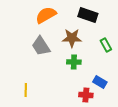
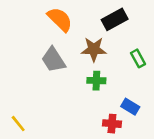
orange semicircle: (46, 15) -> (60, 19), turned 75
black rectangle: (88, 15) -> (115, 19), turned -48
yellow line: (26, 90) -> (18, 124), moved, turned -40

